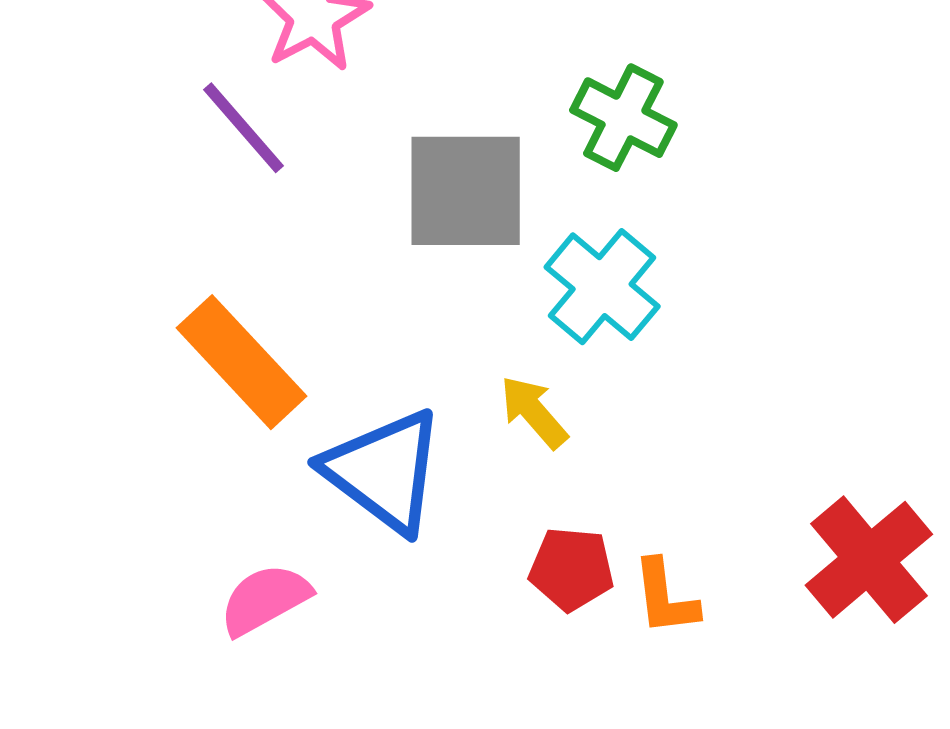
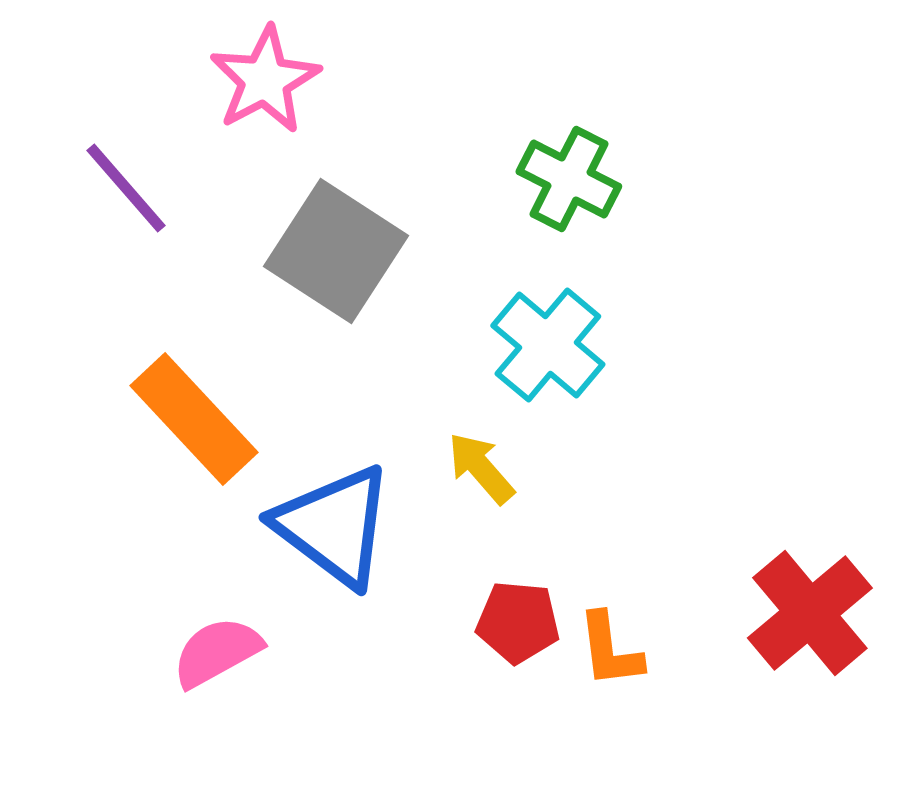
purple line: (243, 128) -> (126, 188), moved
gray square: (466, 191) -> (336, 251), moved, turned 33

